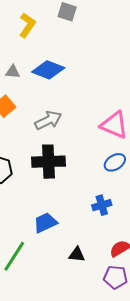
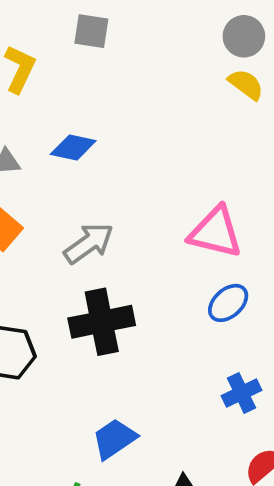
blue diamond: (48, 70) -> (73, 148), size x0.7
blue cross: (102, 205) -> (242, 393), moved

